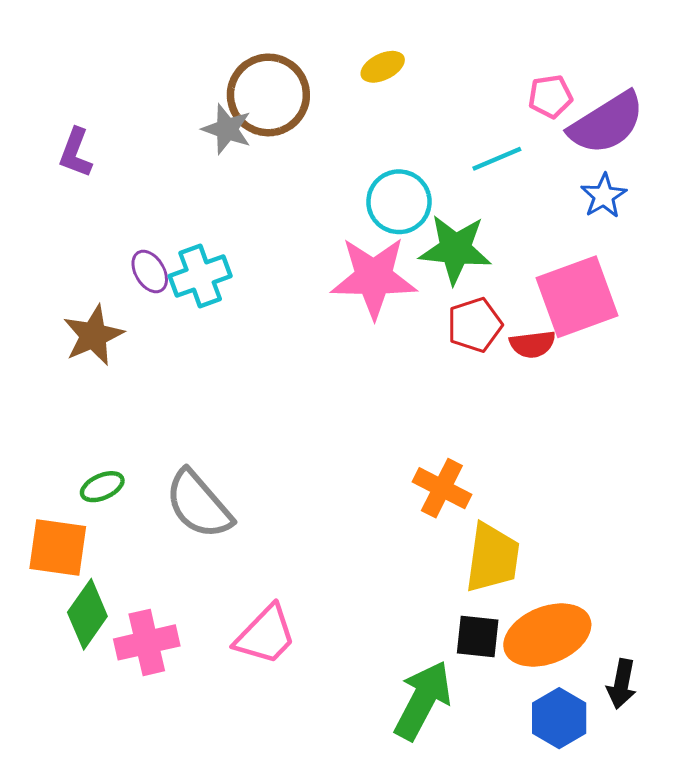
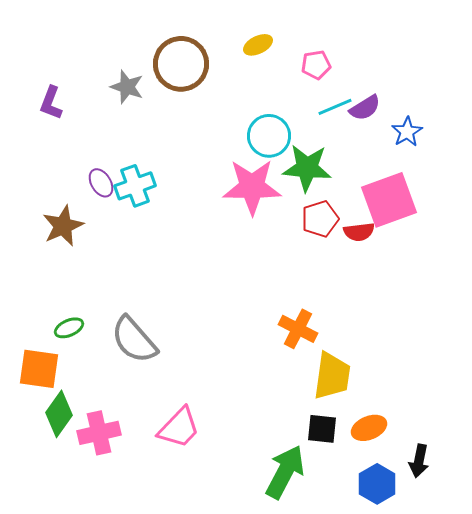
pink pentagon: (550, 96) -> (316, 65), moved
purple semicircle: (607, 123) -> (365, 108), moved, size x0.6
gray star: (227, 129) -> (127, 87), moved
orange ellipse: (547, 635) -> (369, 428), size x0.6

